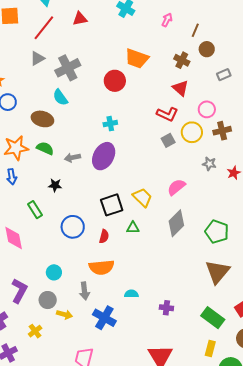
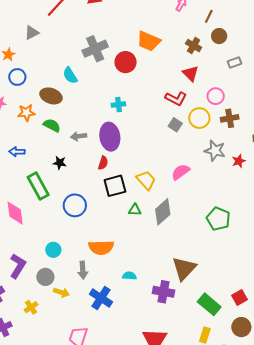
gray triangle: (37, 58) -> (32, 33), moved
gray cross: (68, 68) -> (95, 49), moved
gray square: (168, 140) -> (175, 125), turned -32
orange star: (16, 148) -> (26, 113), moved, size x0.7
purple ellipse: (104, 156) -> (110, 137), turned -40
gray star: (209, 164) -> (215, 151), size x1.5
blue arrow: (12, 177) -> (17, 152), turned 98
green rectangle: (35, 210) -> (38, 186), size x1.5
gray diamond: (176, 223) -> (163, 212), moved
red semicircle: (104, 236) -> (103, 163), moved
brown triangle: (218, 272) -> (184, 268), moved
purple cross: (166, 308) -> (164, 292), size x1.5

